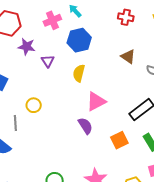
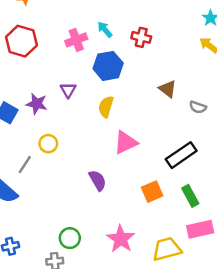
red cross: (126, 17) -> (141, 37), moved
purple star: (27, 47) -> (37, 104), moved
gray line: (15, 123) -> (25, 165), turned 35
purple semicircle: (85, 126) -> (98, 180), moved

